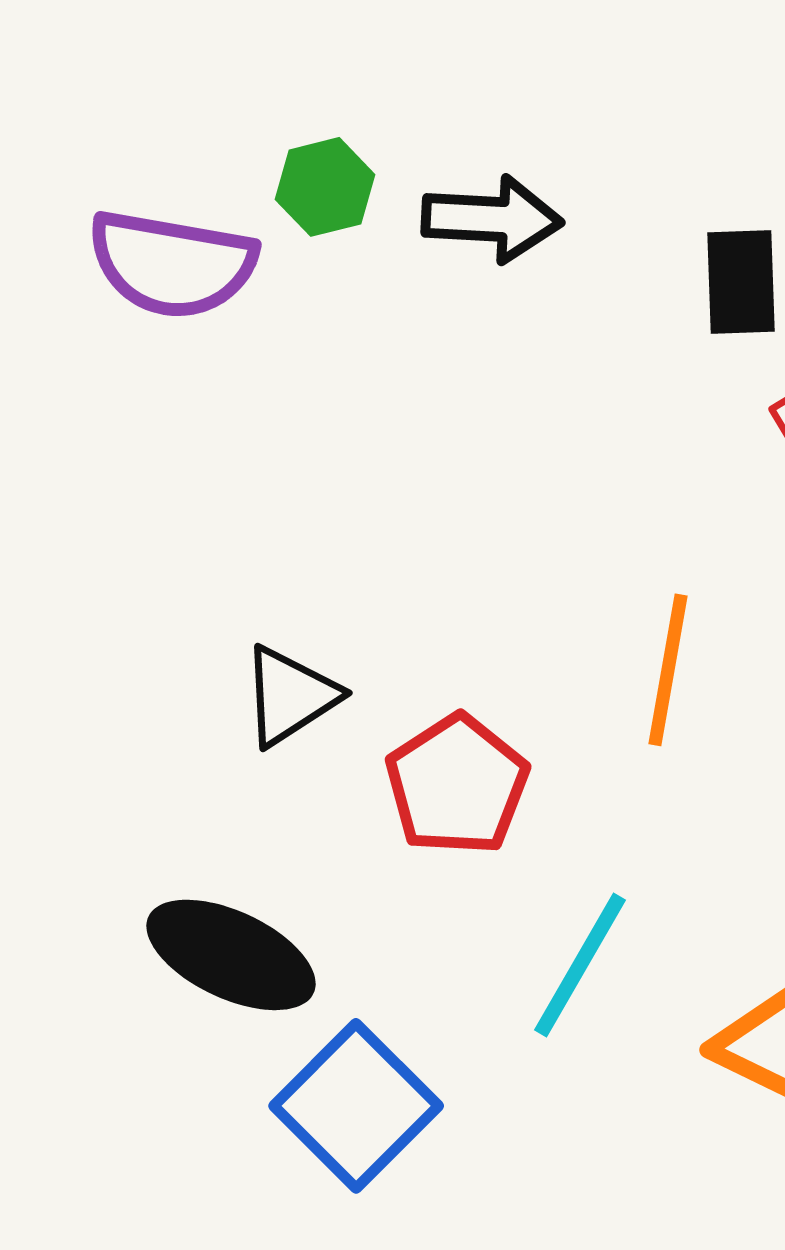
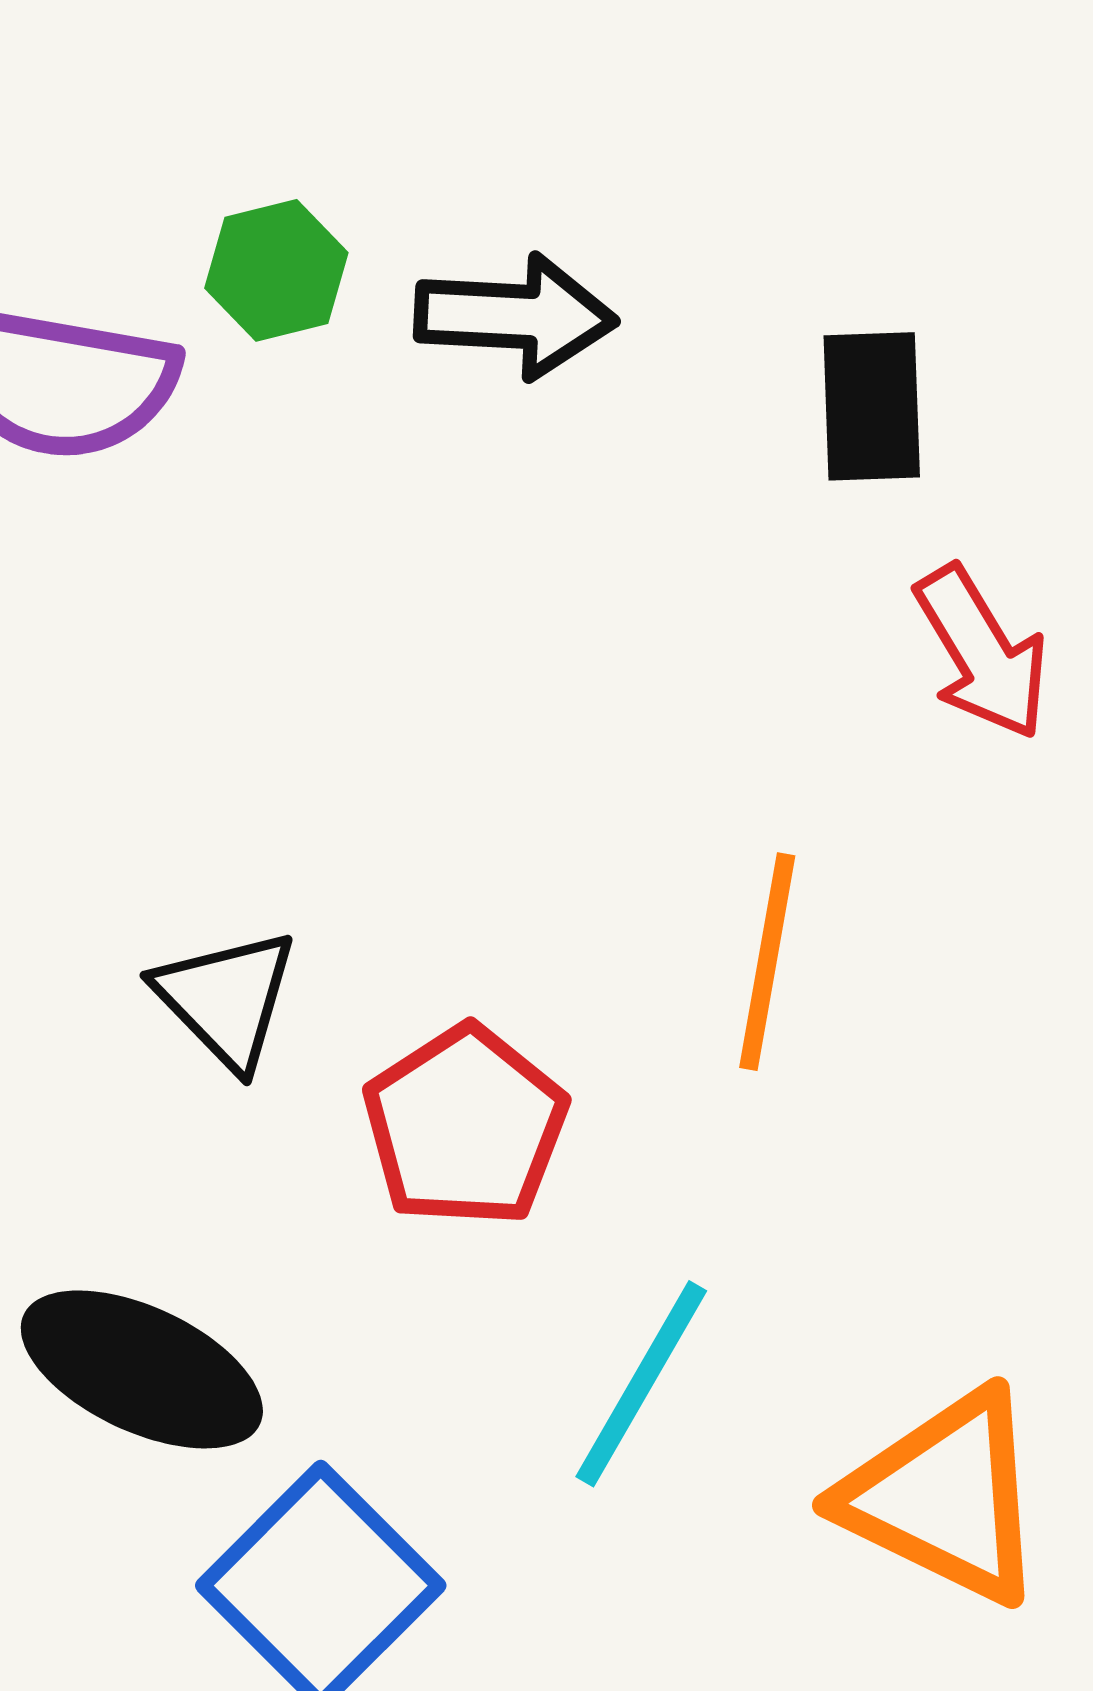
black triangle: (290, 696) -> (226, 999), turned -41

